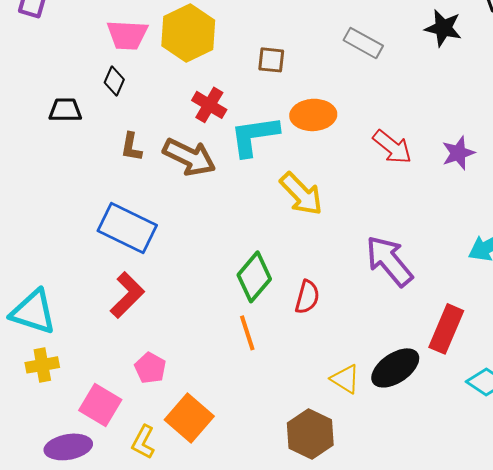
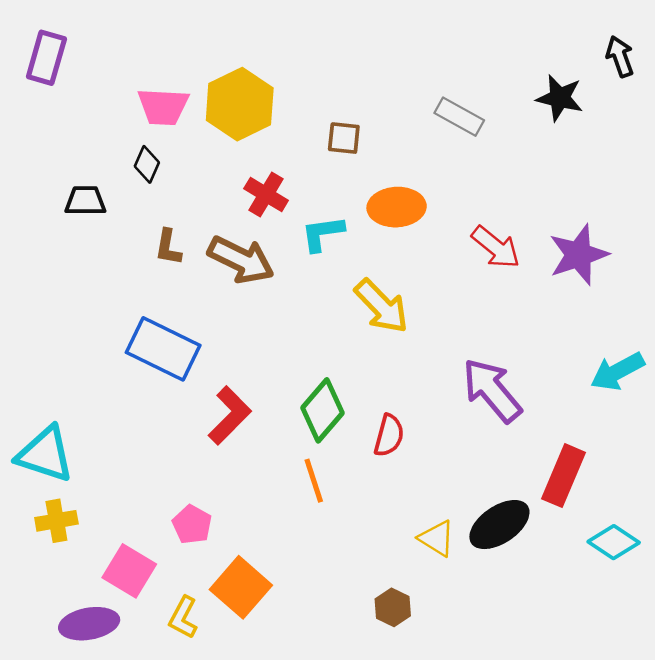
cyan L-shape: (254, 136) -> (323, 233), size x0.7
purple star: (458, 153) -> (579, 255), size x1.4
red L-shape: (127, 295) -> (230, 415), moved
brown hexagon: (310, 434) -> (393, 607), size x0.6

